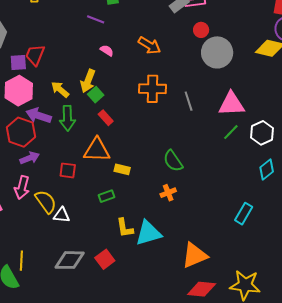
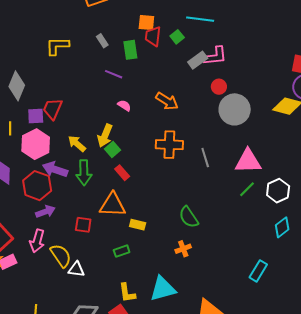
yellow L-shape: (125, 228) -> (127, 293), moved

